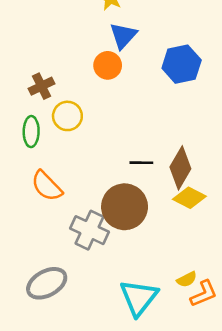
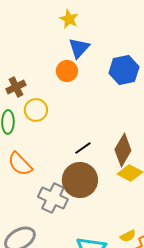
black line: (141, 163) -> (83, 148), moved, turned -36

